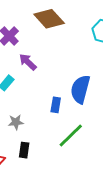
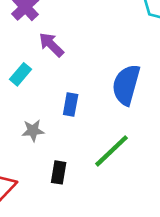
blue rectangle: (56, 105) -> (71, 104), moved
black rectangle: (24, 150) -> (59, 172), moved

